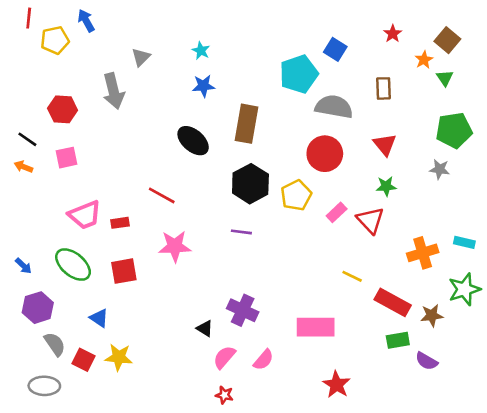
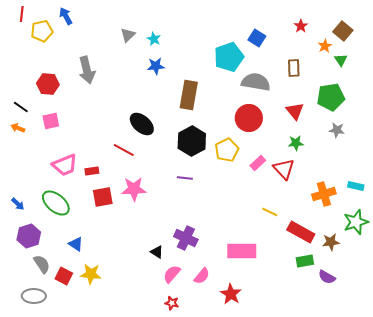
gray triangle: (141, 57) -> (128, 35), moved
green pentagon: (454, 130) -> (331, 97), moved
black ellipse: (193, 141) -> (142, 124), moved
red square: (124, 271) -> (103, 197), moved
red star: (337, 385) -> (231, 294), moved

